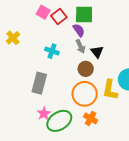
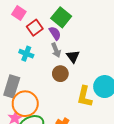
green square: (84, 15) -> (61, 17), turned 36
red square: (59, 16) -> (35, 28), moved
orange circle: (85, 94) -> (25, 104), moved

